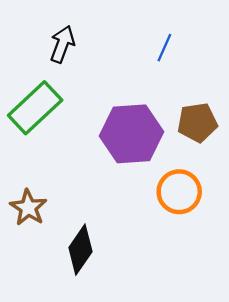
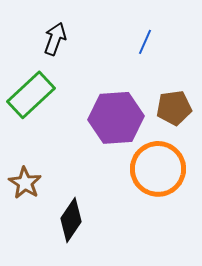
orange circle: (179, 192) -> (158, 169), size x1.4

